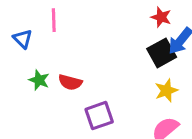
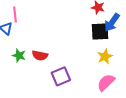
pink line: (54, 20) -> (15, 14), moved
black square: (162, 53) -> (100, 31), turned 30

